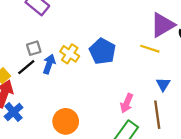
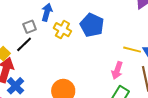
yellow line: (150, 49) -> (132, 50), moved
blue arrow: (49, 64) -> (47, 12), moved

